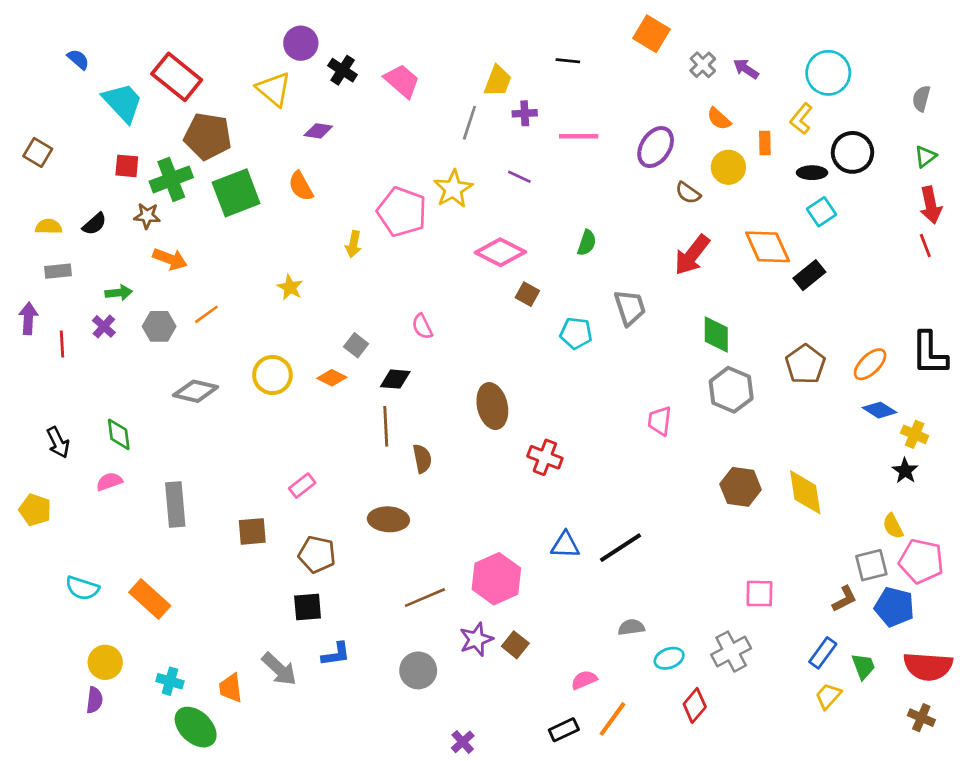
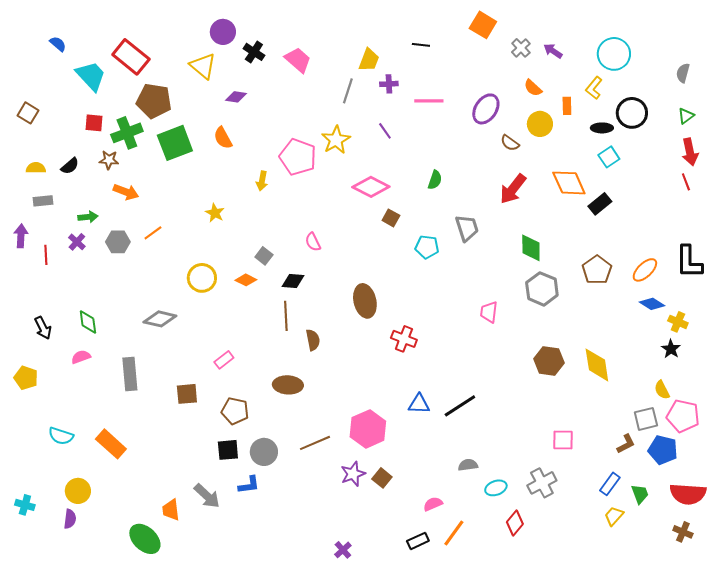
purple line: (519, 177) -> (385, 131), turned 30
gray diamond: (196, 391) -> (160, 319), moved
gray circle: (418, 670) -> (264, 452), moved
cyan cross: (170, 681) -> (25, 505), moved

